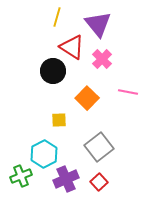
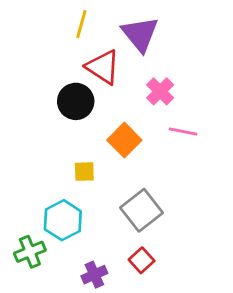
pink cross: (102, 59) -> (160, 91), moved
purple cross: (66, 179) -> (94, 275), moved, size x0.7

